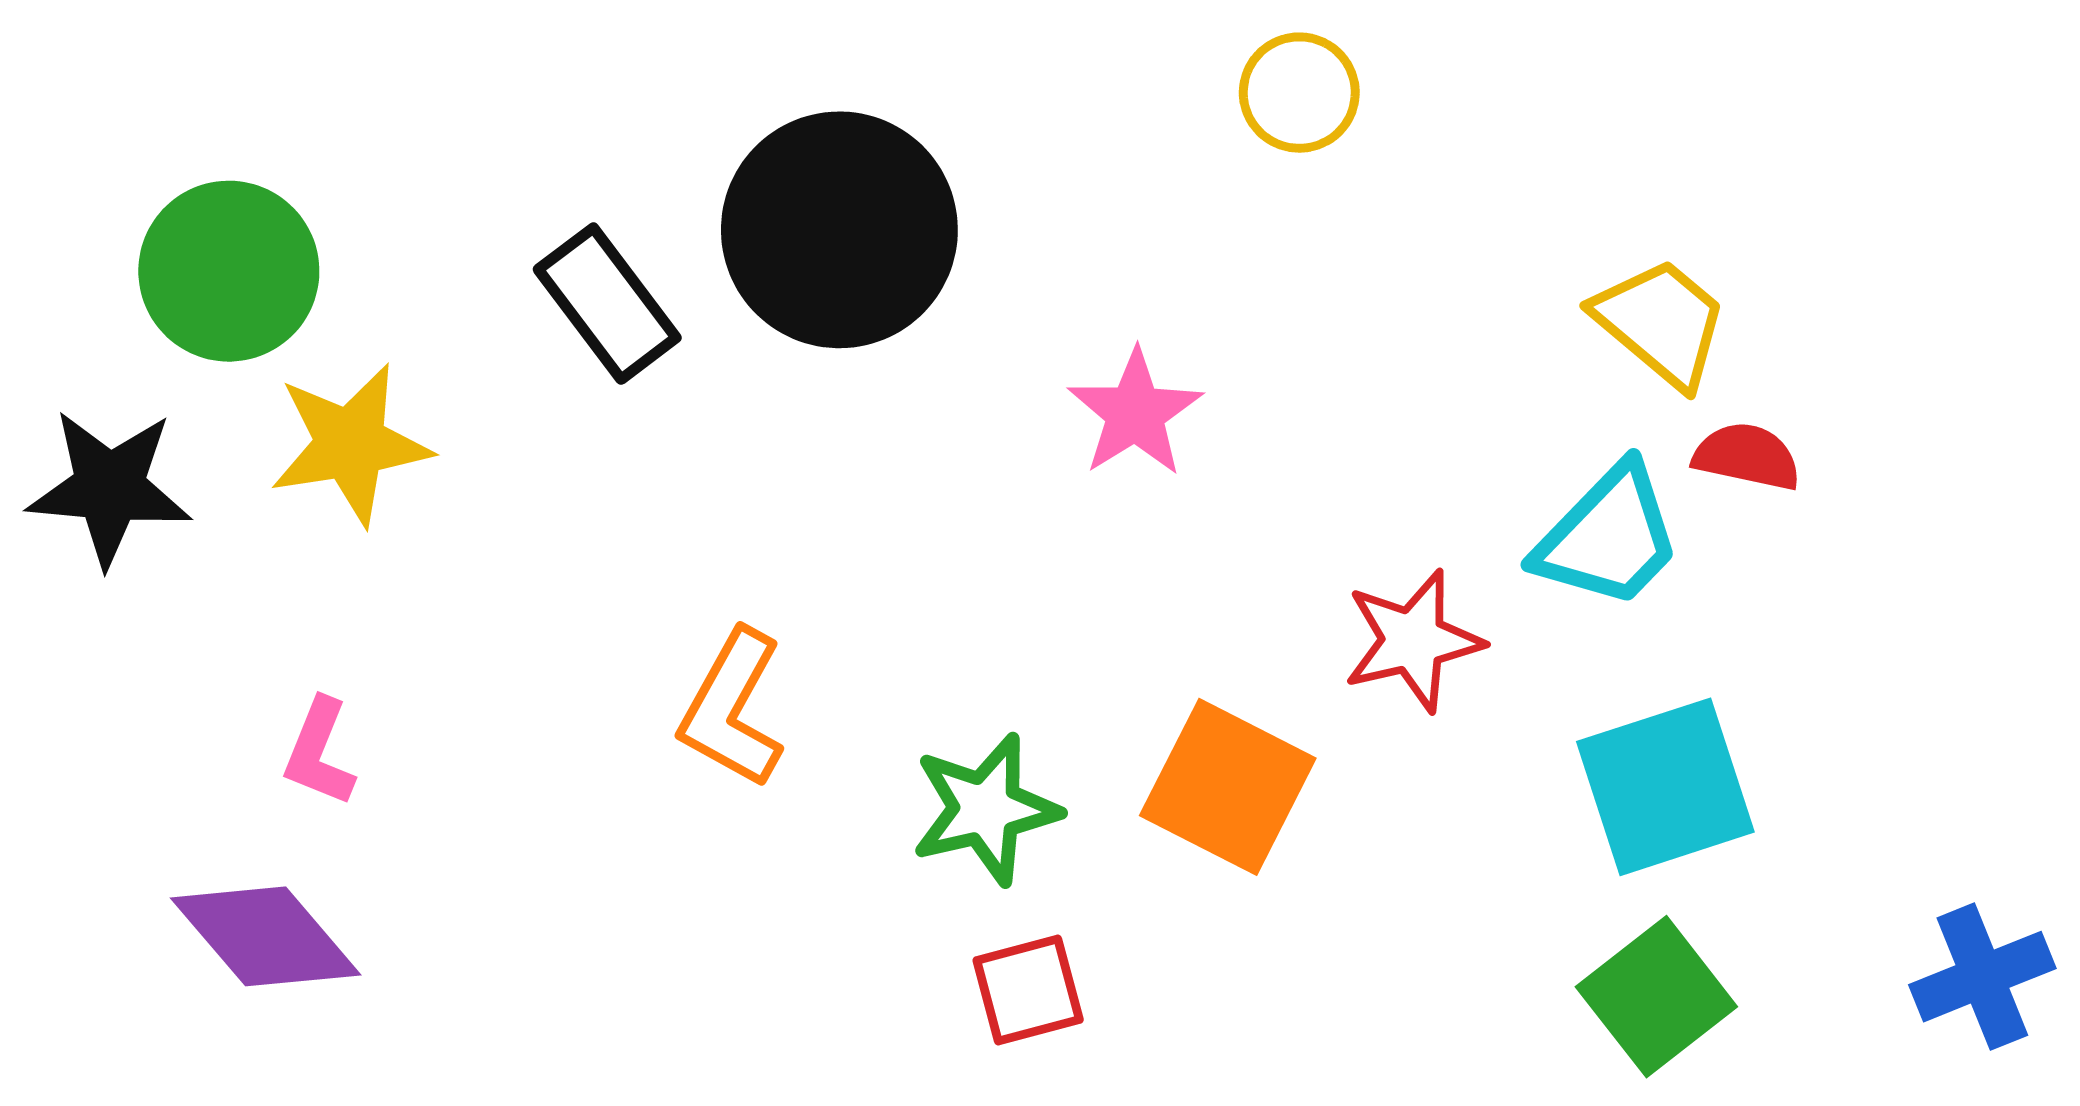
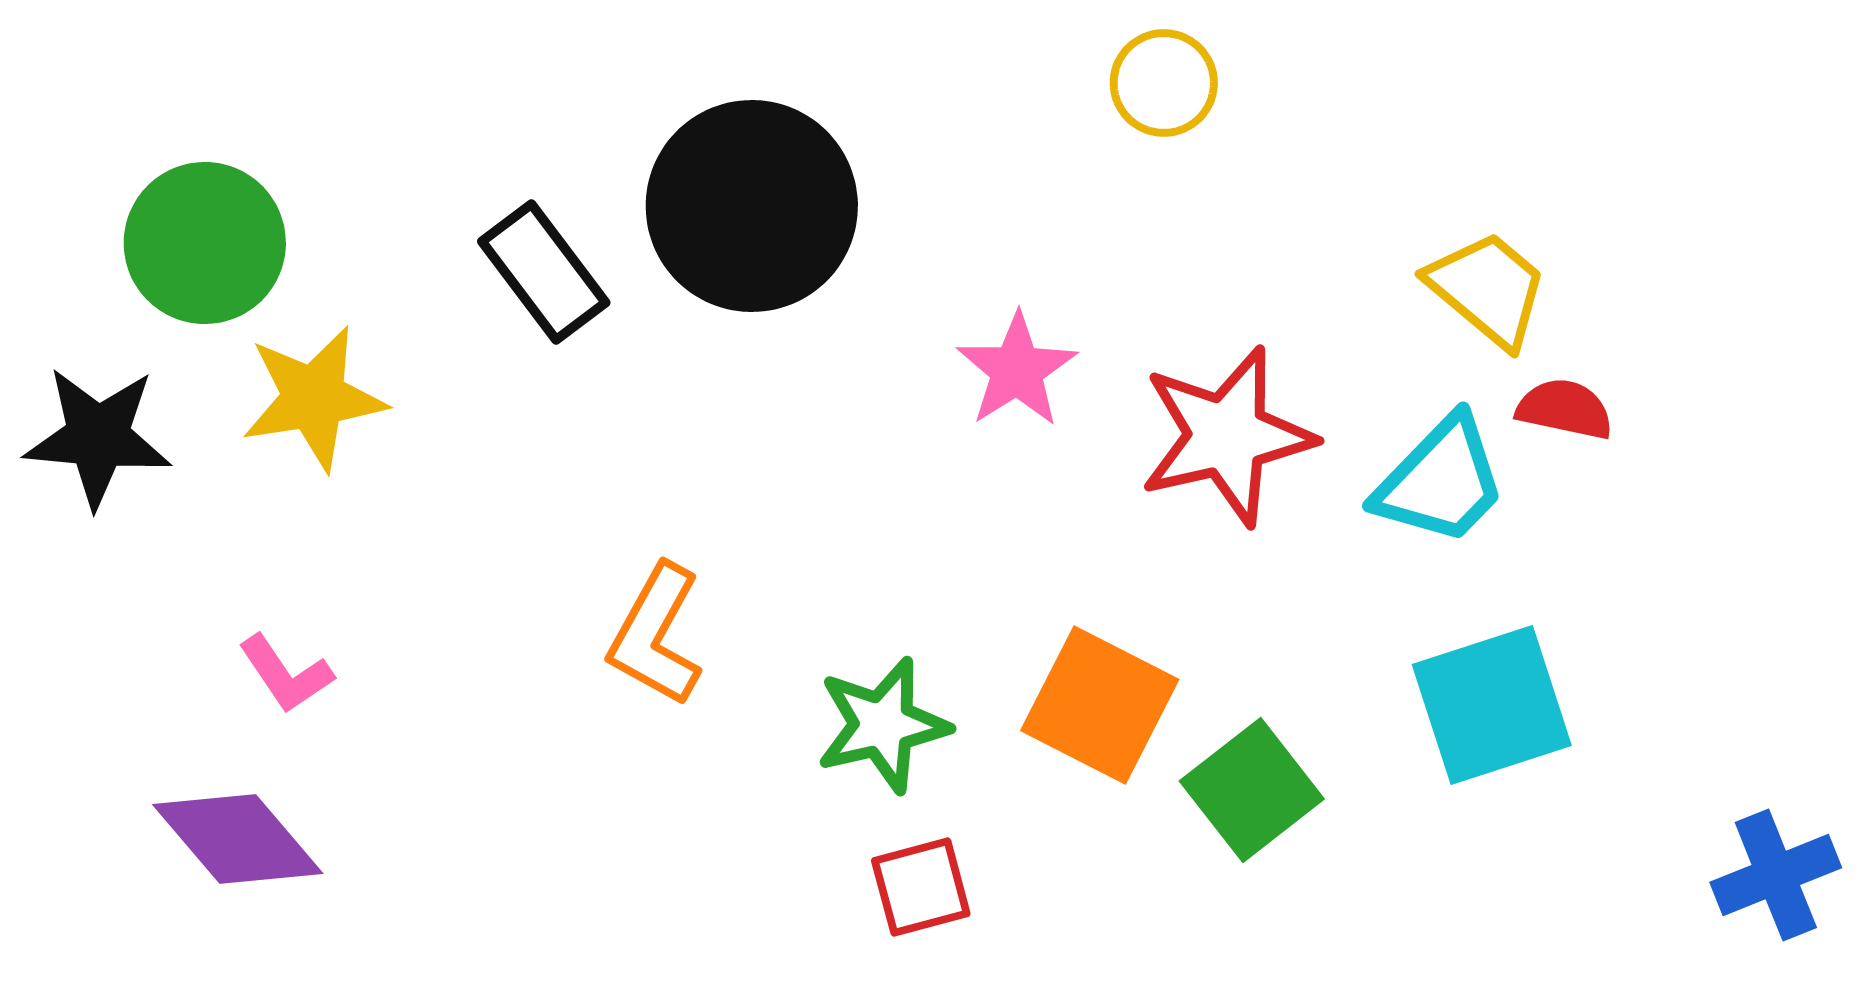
red star: (1413, 641) -> (1227, 436), moved, size x1.4
pink L-shape: (319, 752) -> (286, 674), turned -56
green square: (1656, 997) -> (1252, 790), moved

